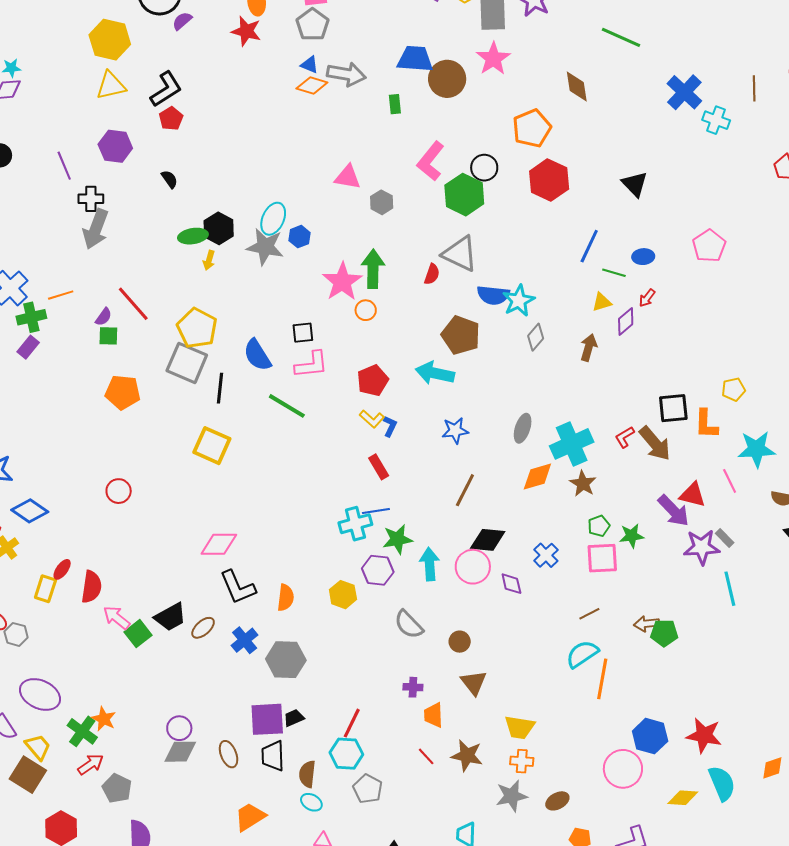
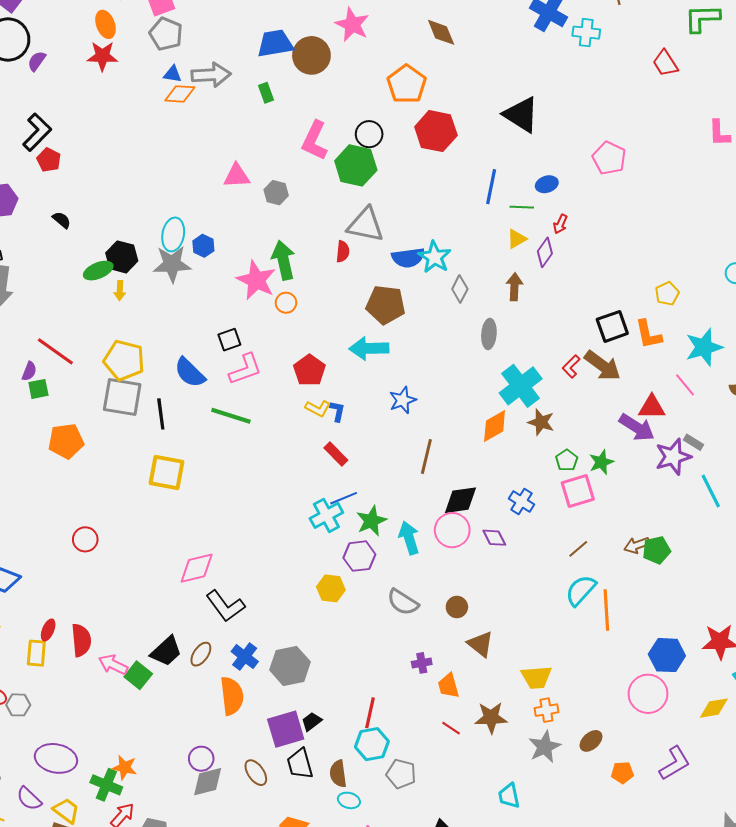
black triangle: (635, 184) -> (521, 115), size x1.4
gray ellipse: (523, 428) -> (489, 334), moved
orange semicircle: (286, 598) -> (232, 696), moved, size x1.4

